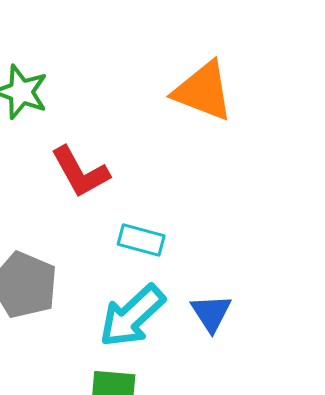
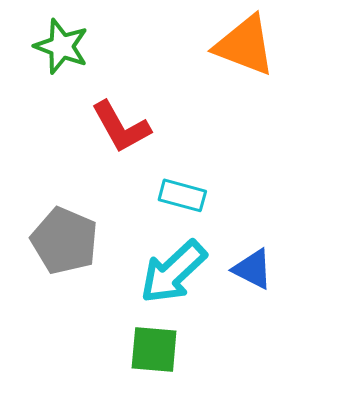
blue triangle: (211, 313) -> (253, 269), turned -30

